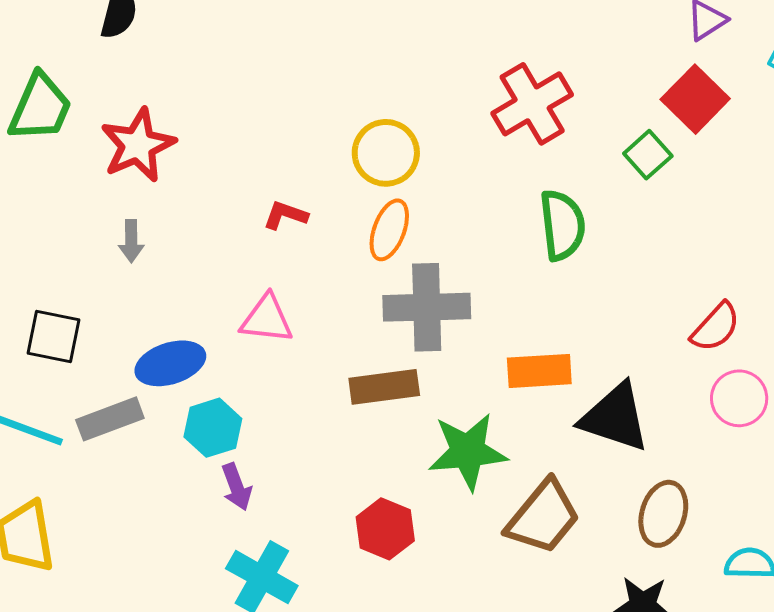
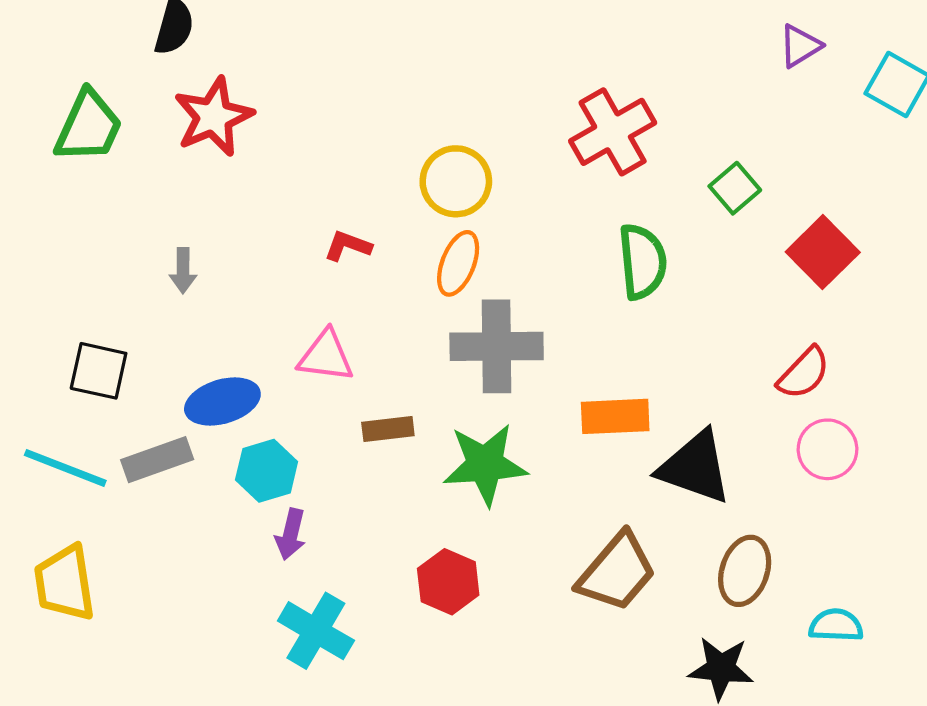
red square: (695, 99) -> (823, 252), moved
red star: (138, 145) -> (213, 117), moved
brown rectangle: (384, 387) -> (388, 429), moved, size x0.7
green star: (468, 451) -> (485, 464), moved
purple arrow: (236, 487) -> (291, 534), turned 33

